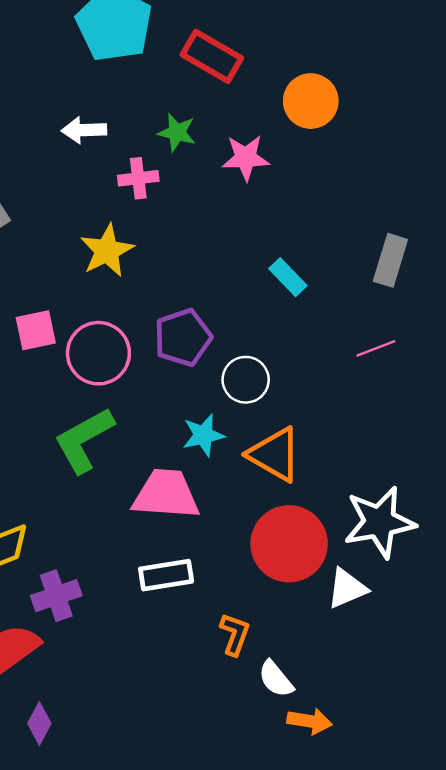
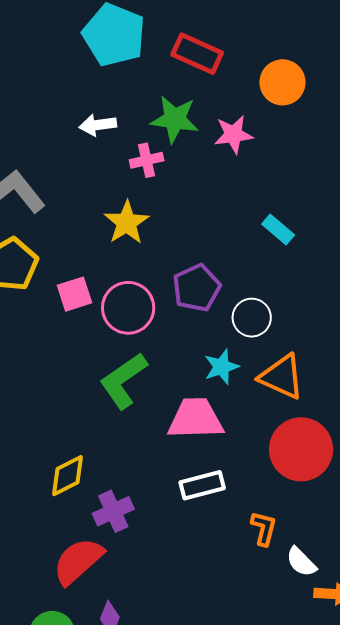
green star: (177, 132) -> (175, 119), size x1.5

